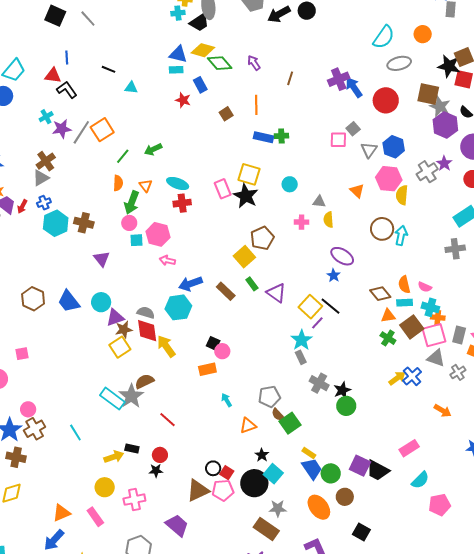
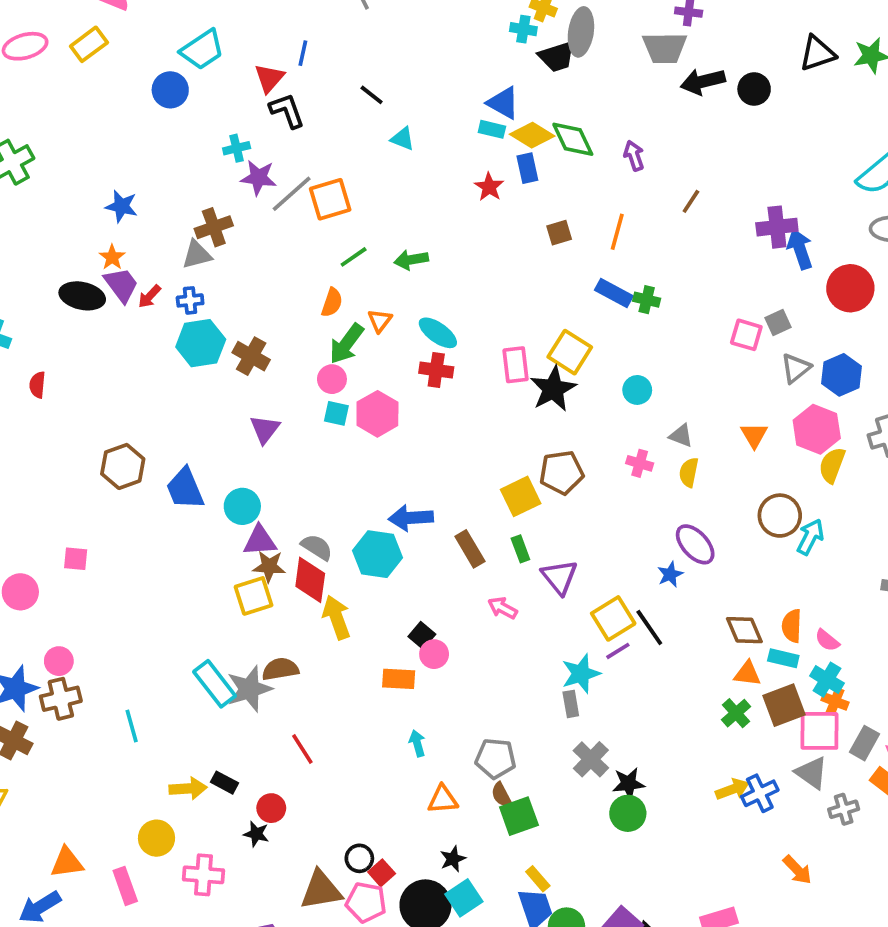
yellow diamond: (203, 50) -> (532, 135), moved
red triangle: (53, 75) -> (269, 78), turned 48
pink arrow: (167, 260) -> (503, 608), moved

